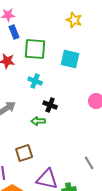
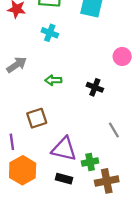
black cross: (50, 105) -> (95, 87), moved

